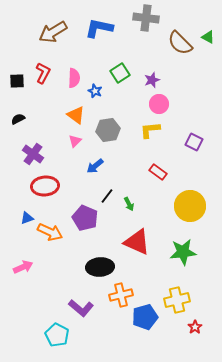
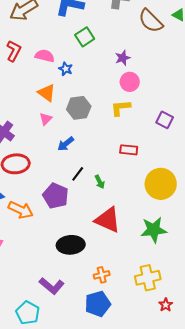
green square: (120, 73) -> (85, 37), moved
pink semicircle: (74, 78) -> (45, 56), turned -78
red rectangle: (158, 172) -> (129, 150), turned -30
orange cross: (121, 295) -> (102, 275), moved, size x0.7
blue pentagon: (145, 317) -> (98, 304), moved

